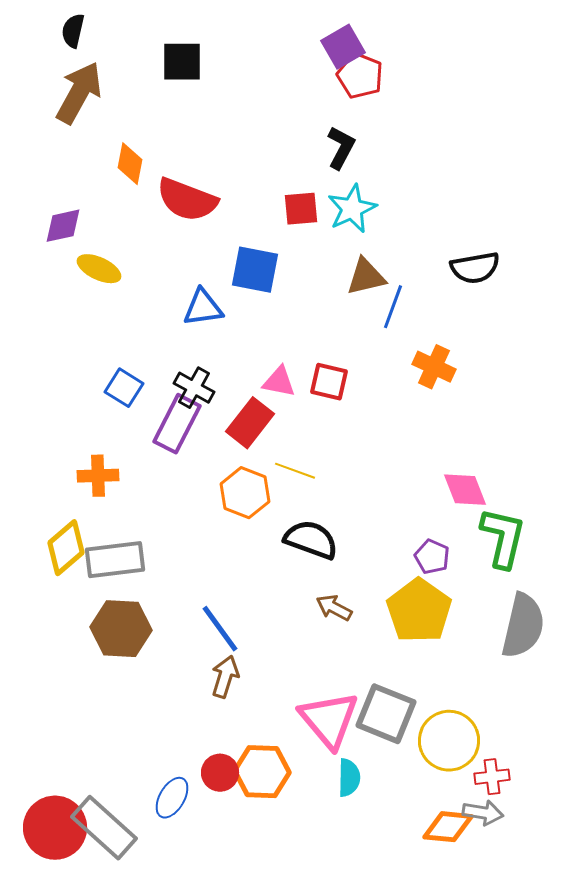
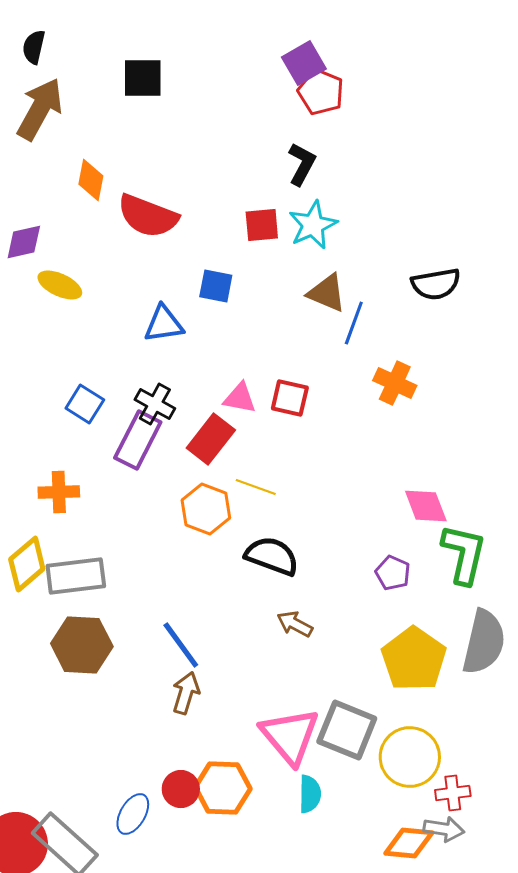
blue square: (255, 270) -> (216, 286), size x0.7
brown triangle: (366, 277) -> (327, 293), turned 36
yellow pentagon: (419, 611) -> (414, 659), moved

